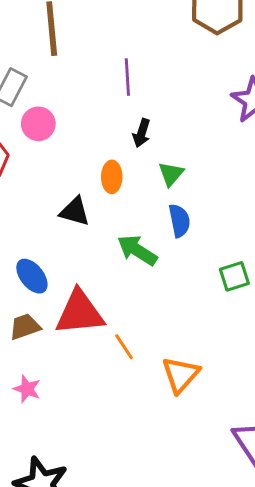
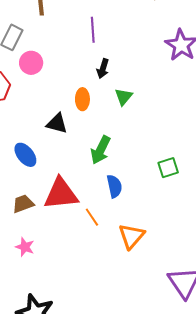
blue semicircle: (179, 221) -> (114, 186), moved
green arrow: (137, 250) -> (101, 150), turned -96
blue ellipse: (32, 276) -> (25, 155), moved

